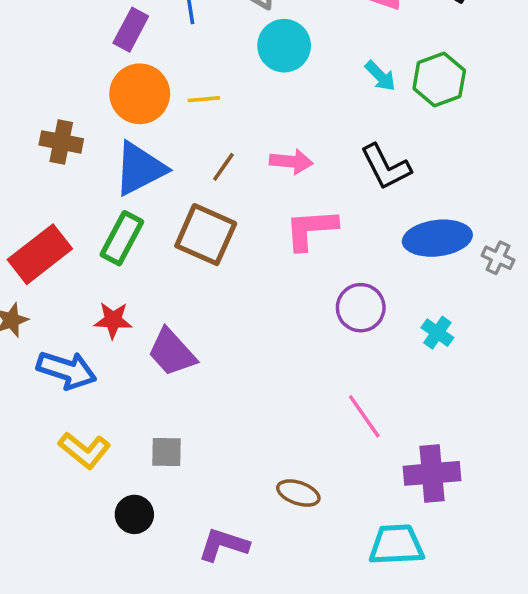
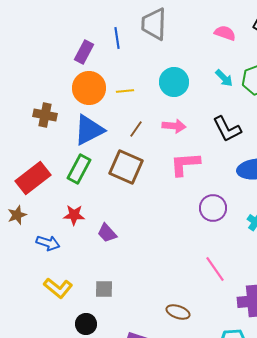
cyan circle: (284, 46) -> (174, 82), moved
purple trapezoid: (172, 352) -> (107, 233), size x0.7
blue arrow: (67, 370) -> (48, 243), size x0.7

